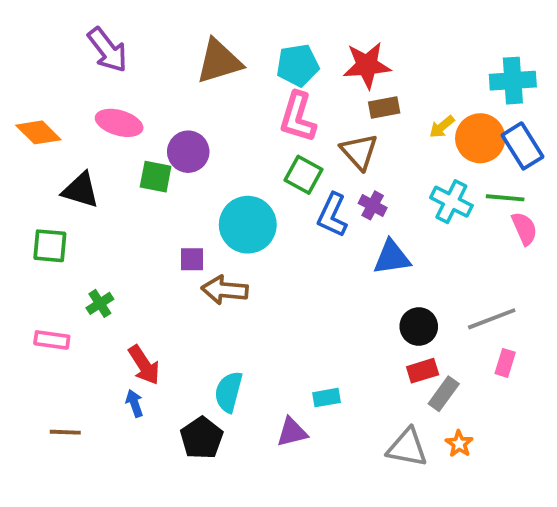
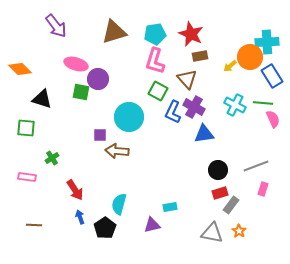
red star: (367, 65) -> (191, 34), turned 30
pink ellipse: (119, 123) -> (76, 64), moved
orange circle: (480, 138) -> (250, 57), moved
purple cross: (373, 205) -> (194, 107), size x1.5
blue arrow: (134, 403) -> (80, 217), moved

